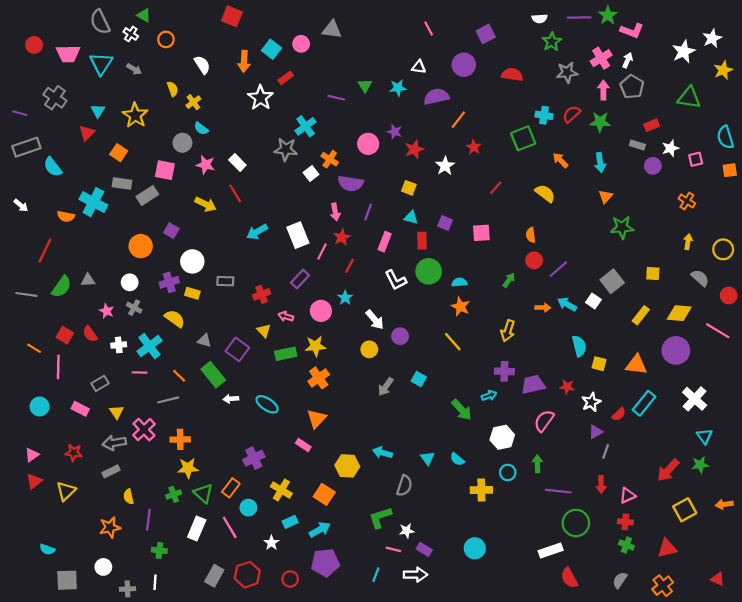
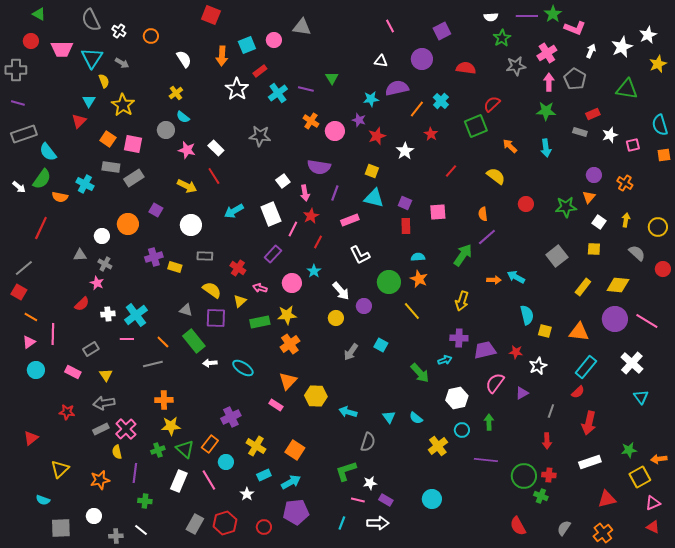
green triangle: (144, 15) -> (39, 14), moved
cyan square: (271, 49) -> (247, 45), turned 30
white arrow: (628, 60) -> (591, 51), moved
cyan star: (398, 88) -> (371, 99), moved
yellow semicircle: (173, 89) -> (104, 81), moved
gray cross: (55, 98) -> (16, 70), moved, turned -35
red semicircle: (571, 114) -> (492, 104), moved
cyan cross: (544, 115) -> (441, 101), moved, turned 35
cyan cross: (306, 126) -> (278, 93), moved
orange cross: (330, 159) -> (311, 121), moved
purple circle: (653, 166) -> (594, 175), moved
pink square: (165, 170) -> (133, 144), moved
white square: (311, 174) -> (283, 181), moved
orange triangle: (606, 197) -> (589, 197), moved
cyan cross: (93, 202) -> (85, 184), size x0.7
cyan triangle: (411, 217) -> (374, 198), size x1.5
red rectangle: (422, 241) -> (406, 226), moved
pink rectangle: (385, 242) -> (350, 220), turned 48
red circle: (534, 260) -> (526, 204), moved
white circle: (192, 261) -> (191, 225), moved
purple line: (558, 269) -> (487, 237), moved
green circle: (429, 271) -> (389, 282), moved
green arrow: (509, 280) -> (463, 255), size x1.6
white circle: (130, 282) -> (102, 236), moved
green semicircle: (62, 287) -> (42, 179), moved
gray line: (26, 294) -> (24, 268), turned -48
red cross: (262, 294) -> (238, 268), turned -35
white square: (593, 301) -> (599, 222), moved
gray cross: (134, 308) -> (105, 264), moved
yellow semicircle: (175, 319) -> (212, 290), moved
yellow triangle: (264, 331) -> (240, 301), turned 32
pink line: (718, 331) -> (647, 321), moved
red semicircle: (90, 334) -> (82, 304), turned -98
red square: (65, 335) -> (19, 292), moved
purple square: (237, 349) -> (216, 318), turned -35
red semicircle: (619, 414) -> (578, 392), moved
pink cross: (144, 430) -> (126, 429), moved
purple triangle: (596, 432) -> (522, 393), moved
pink triangle: (32, 455) -> (29, 342), moved
green star: (700, 465) -> (629, 450), moved
yellow hexagon: (347, 466) -> (316, 396), moved
red arrow: (668, 470) -> (589, 423), moved, turned -30
yellow cross: (481, 490) -> (438, 446), turned -36
yellow triangle: (66, 491) -> (60, 469), moved
purple line: (558, 491) -> (486, 460), moved
pink triangle: (628, 496) -> (653, 503), moved
yellow square: (685, 510) -> (640, 477), moved
red cross: (625, 522) -> (549, 475), moved
green cross: (626, 545) -> (541, 496), moved
white rectangle: (551, 550) -> (590, 462), moved
white line: (155, 582) -> (141, 530), turned -56

